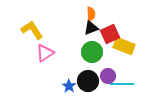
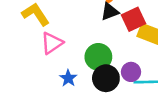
green circle: (92, 52) -> (98, 57), moved
blue star: (69, 86) -> (68, 78), moved

